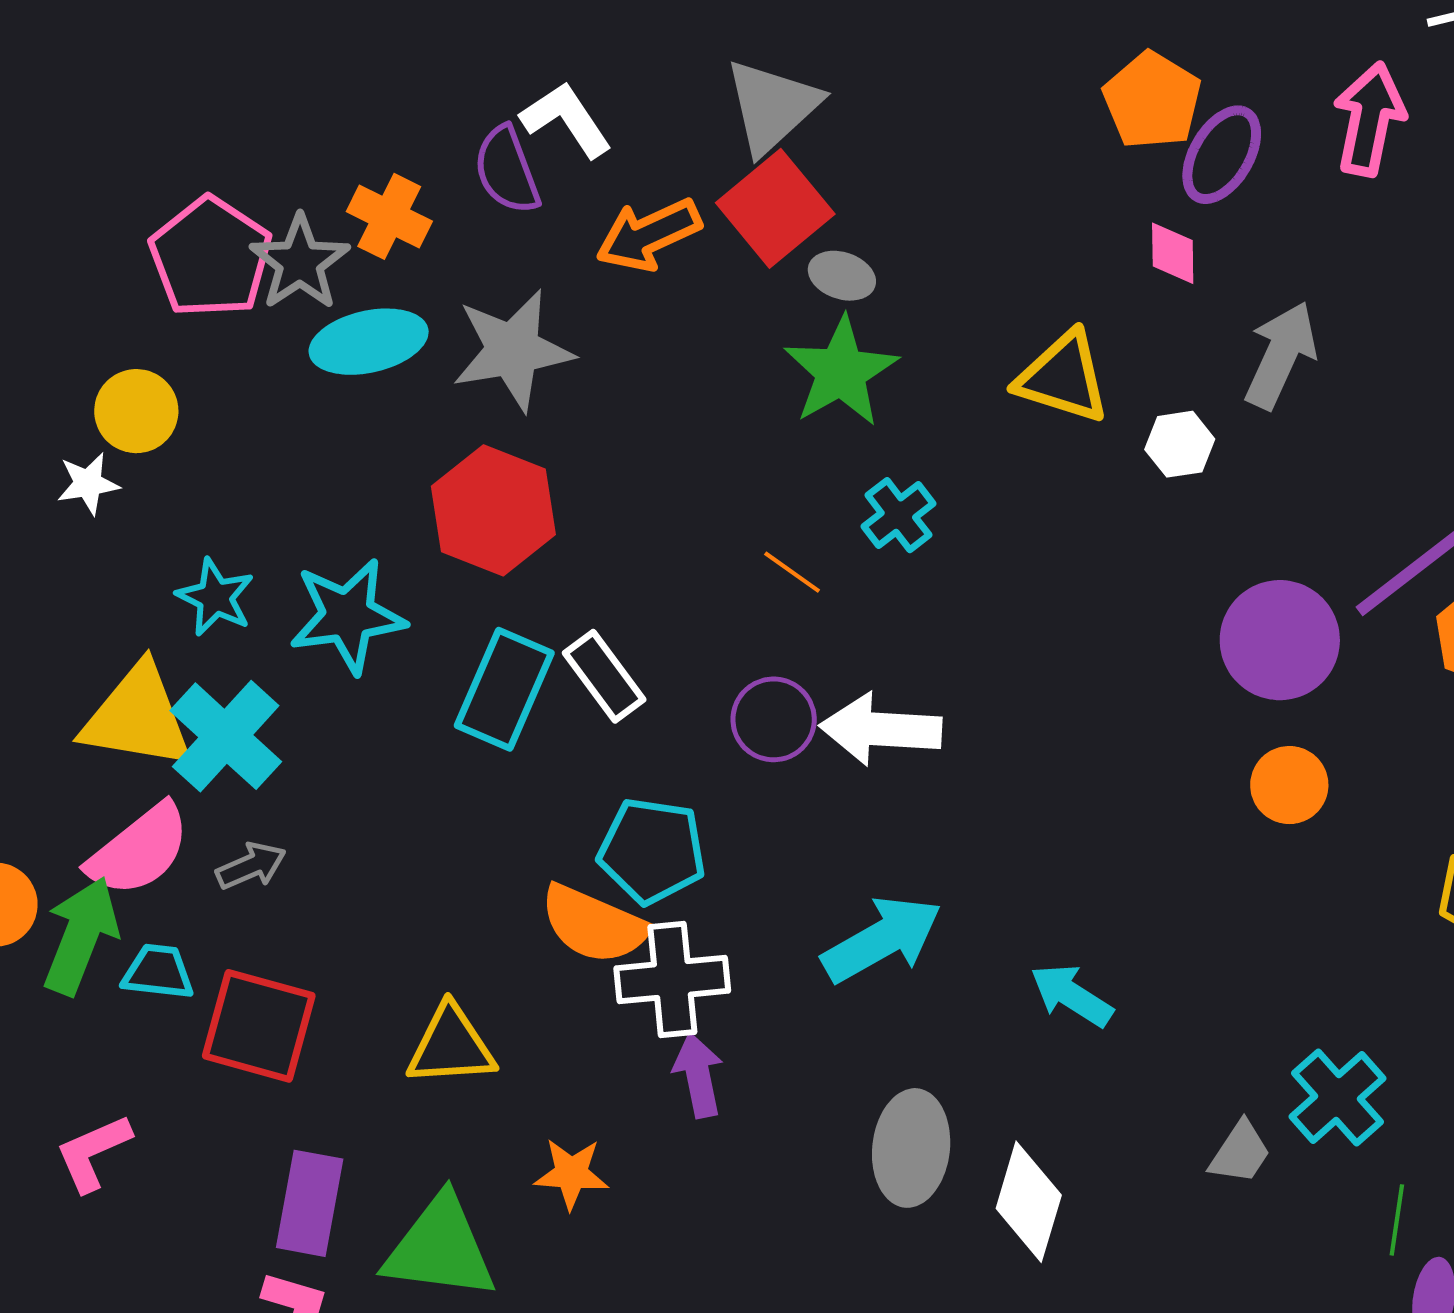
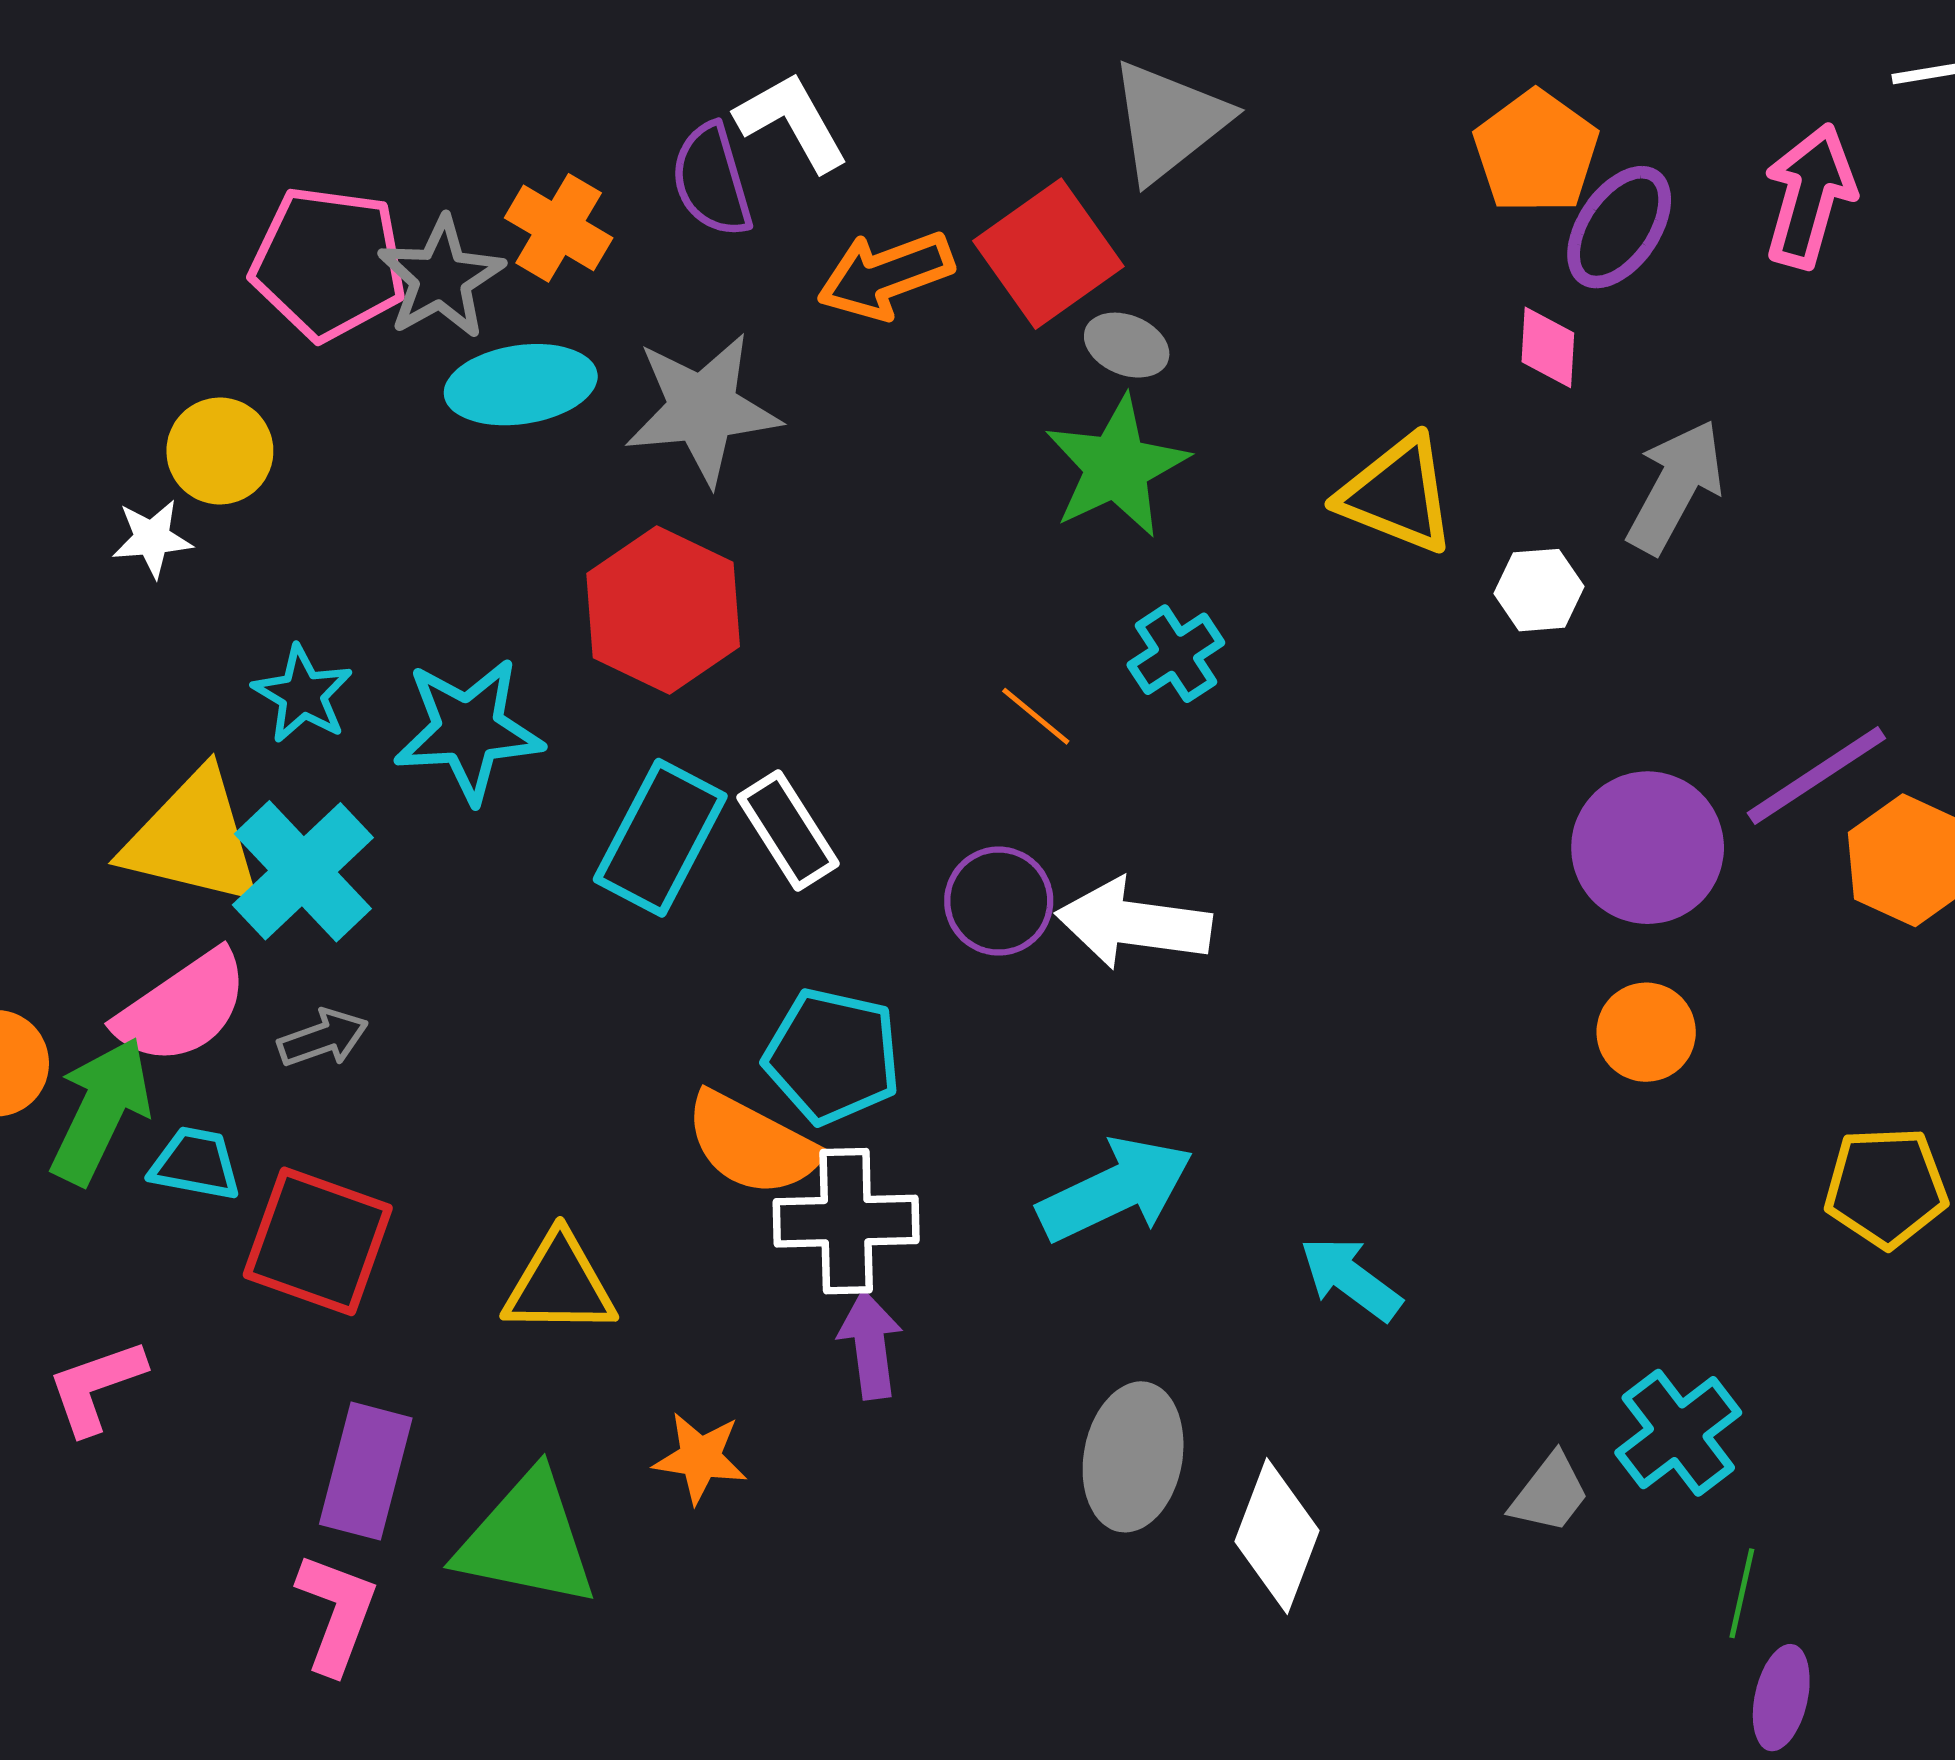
gray triangle: (772, 106) -> (1169, 121), moved
pink pentagon: (211, 257) -> (328, 263), turned -30

